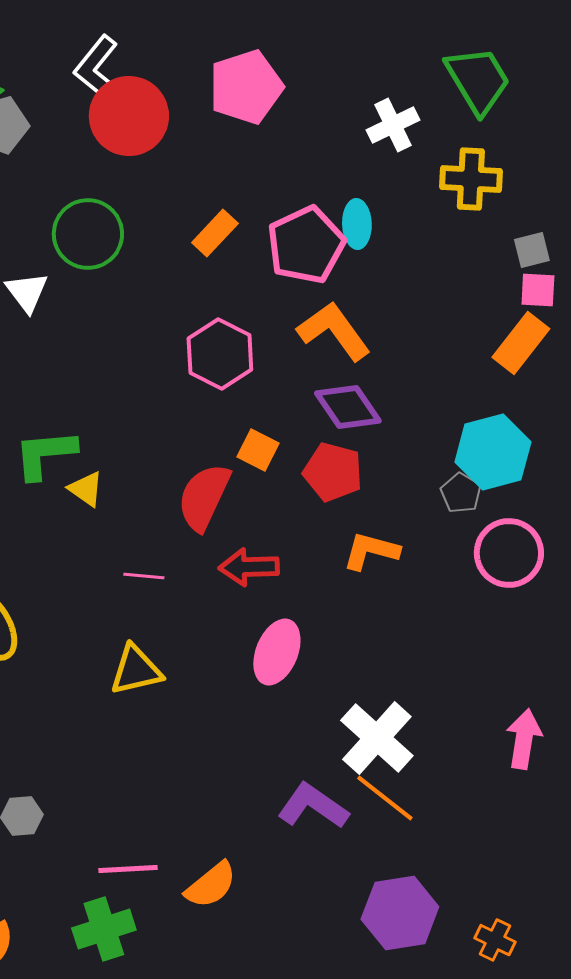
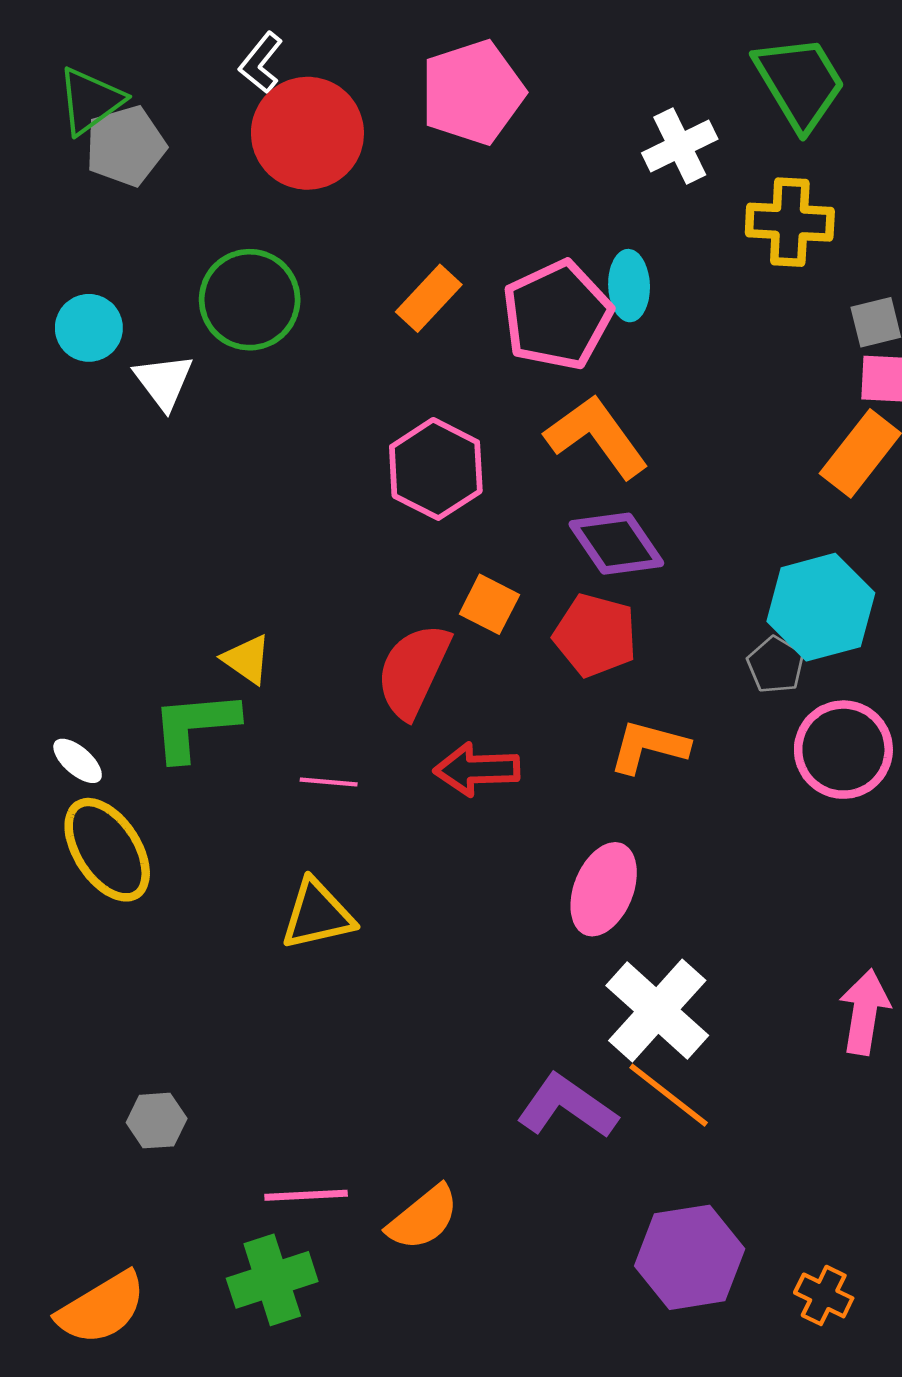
white L-shape: (96, 66) -> (261, 63), size x0.7
green L-shape: (45, 454) -> (195, 726), moved
pink ellipse: (277, 652) -> (604, 889), moved

